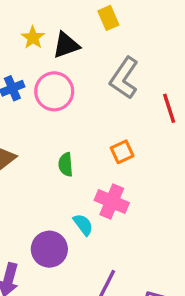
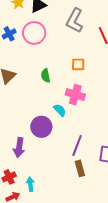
orange square: (122, 152) -> (78, 64), turned 32

